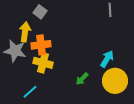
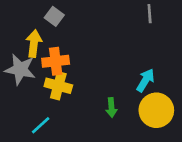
green arrow: (82, 79) -> (111, 108), turned -48

